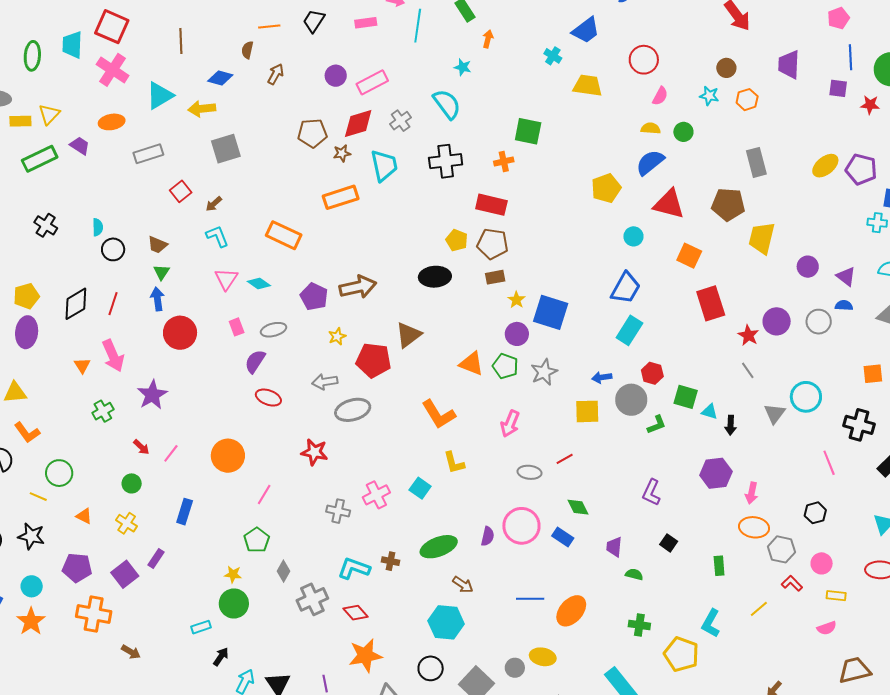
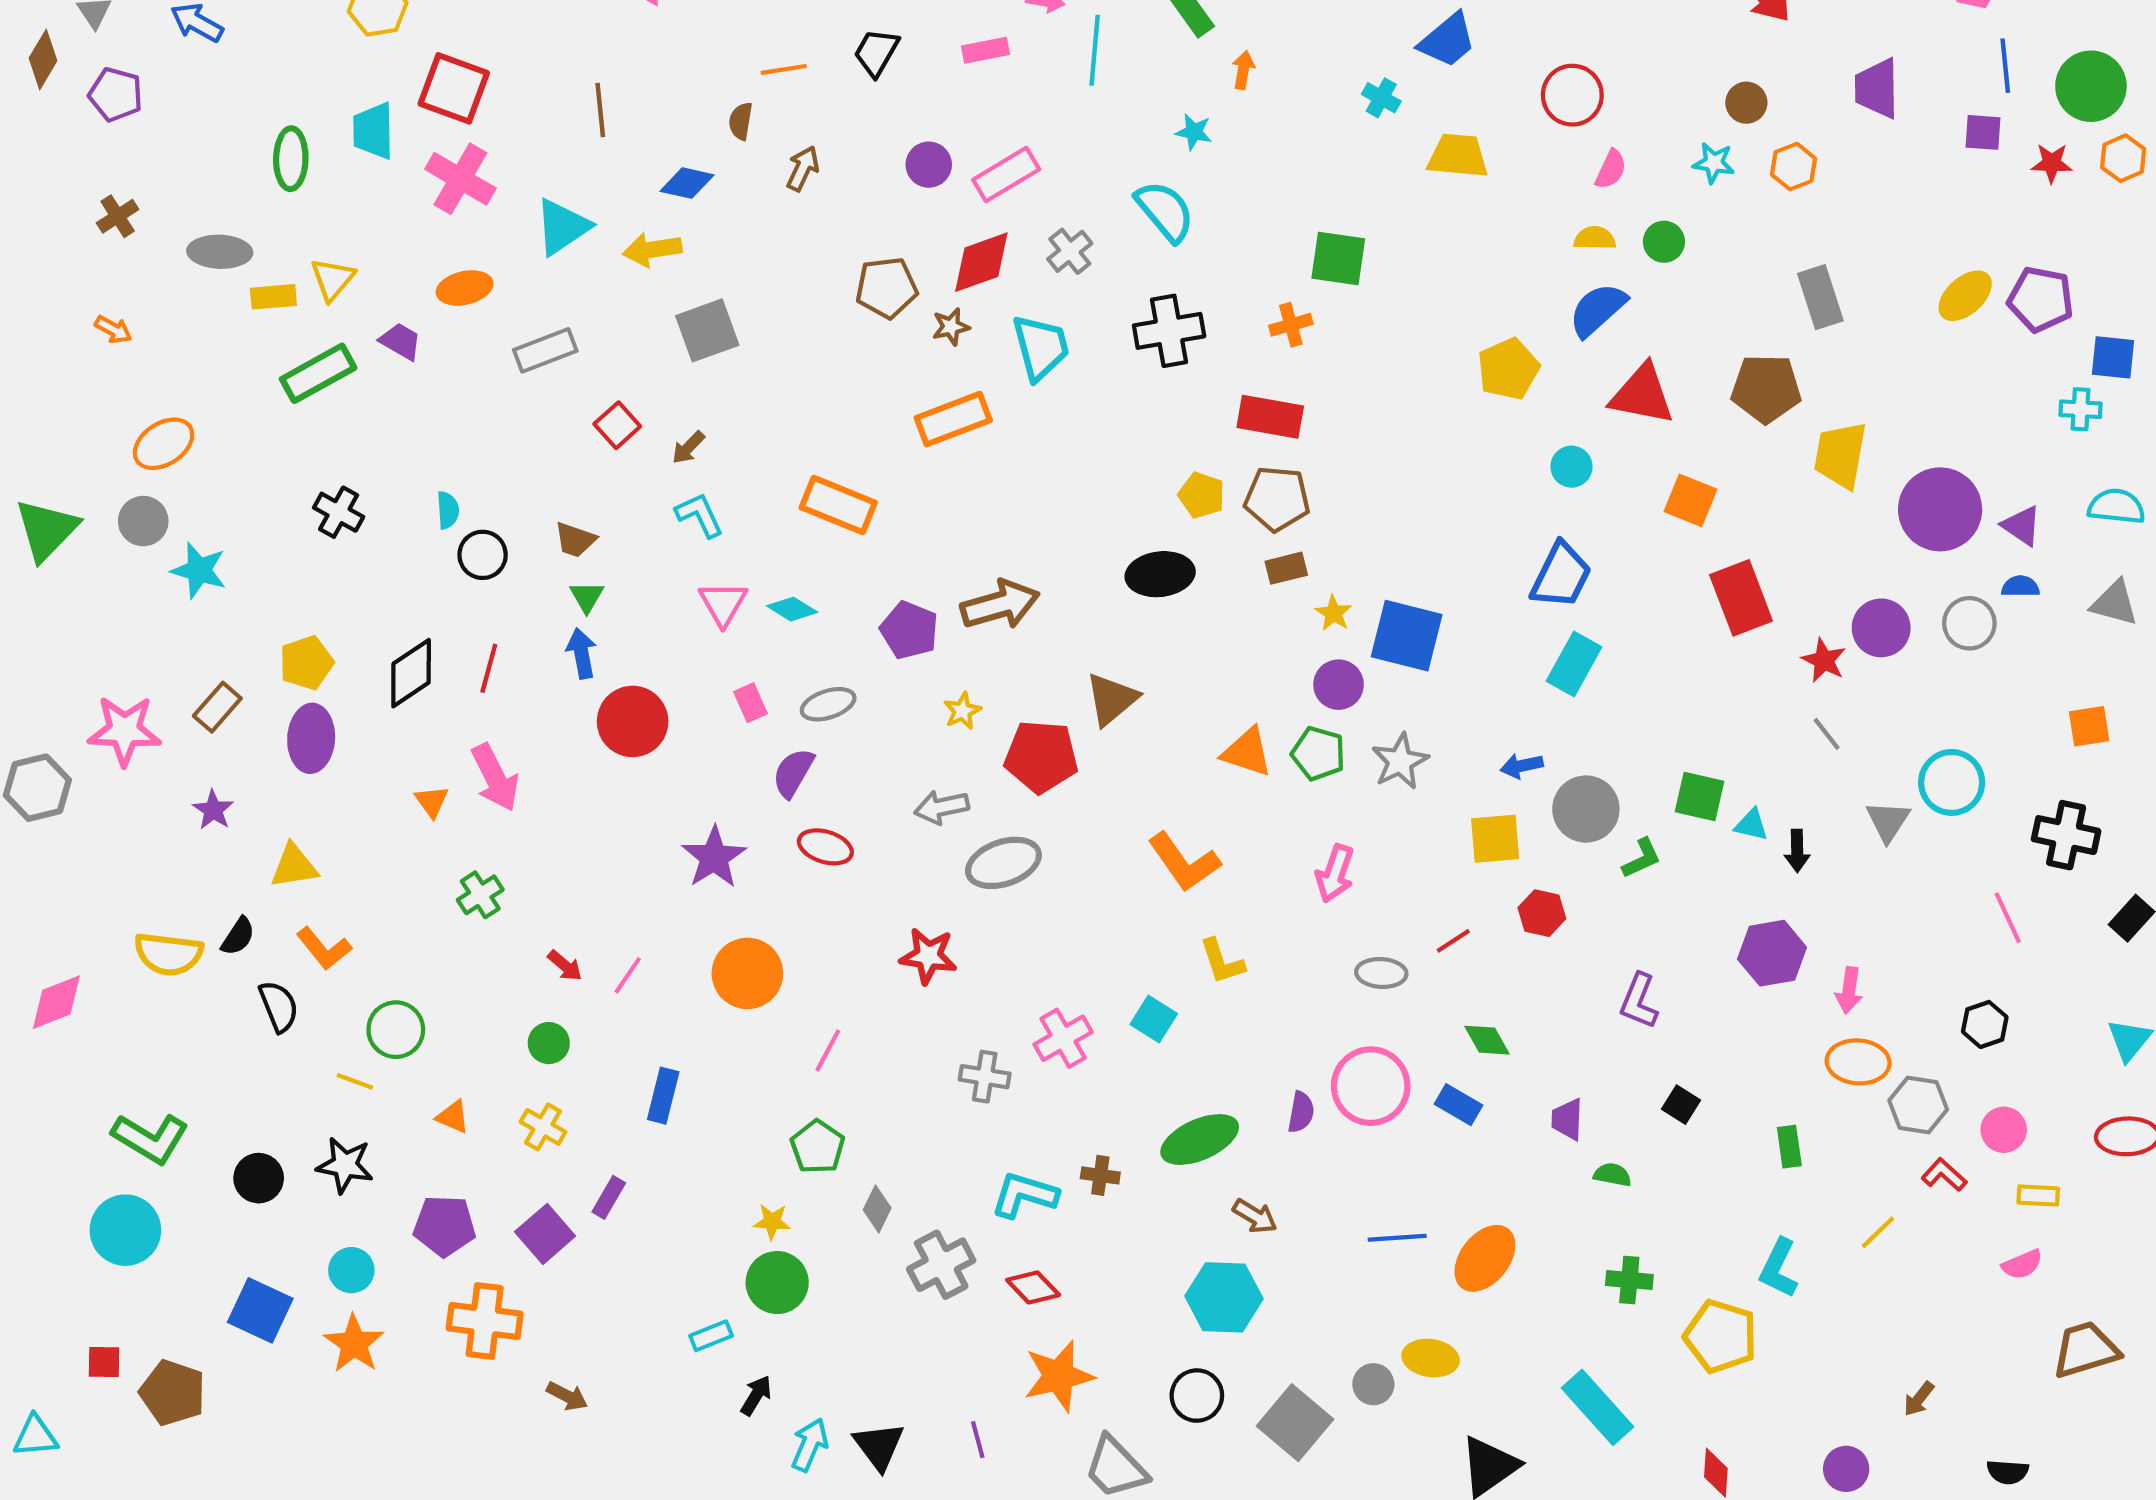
purple circle: (808, 267) -> (1940, 509), size x1.8
red hexagon: (652, 373) -> (1542, 913), moved
purple star: (152, 395) -> (714, 857), moved

